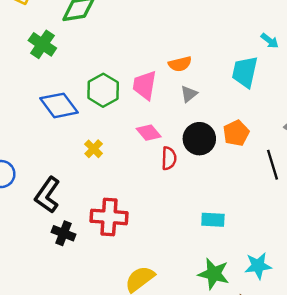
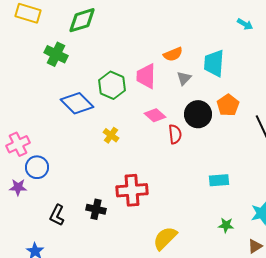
cyan trapezoid: (245, 72) -> (214, 63), moved
black L-shape: (47, 195) -> (57, 215), moved, size x0.7
green star: (214, 274) -> (226, 225), size x0.6

